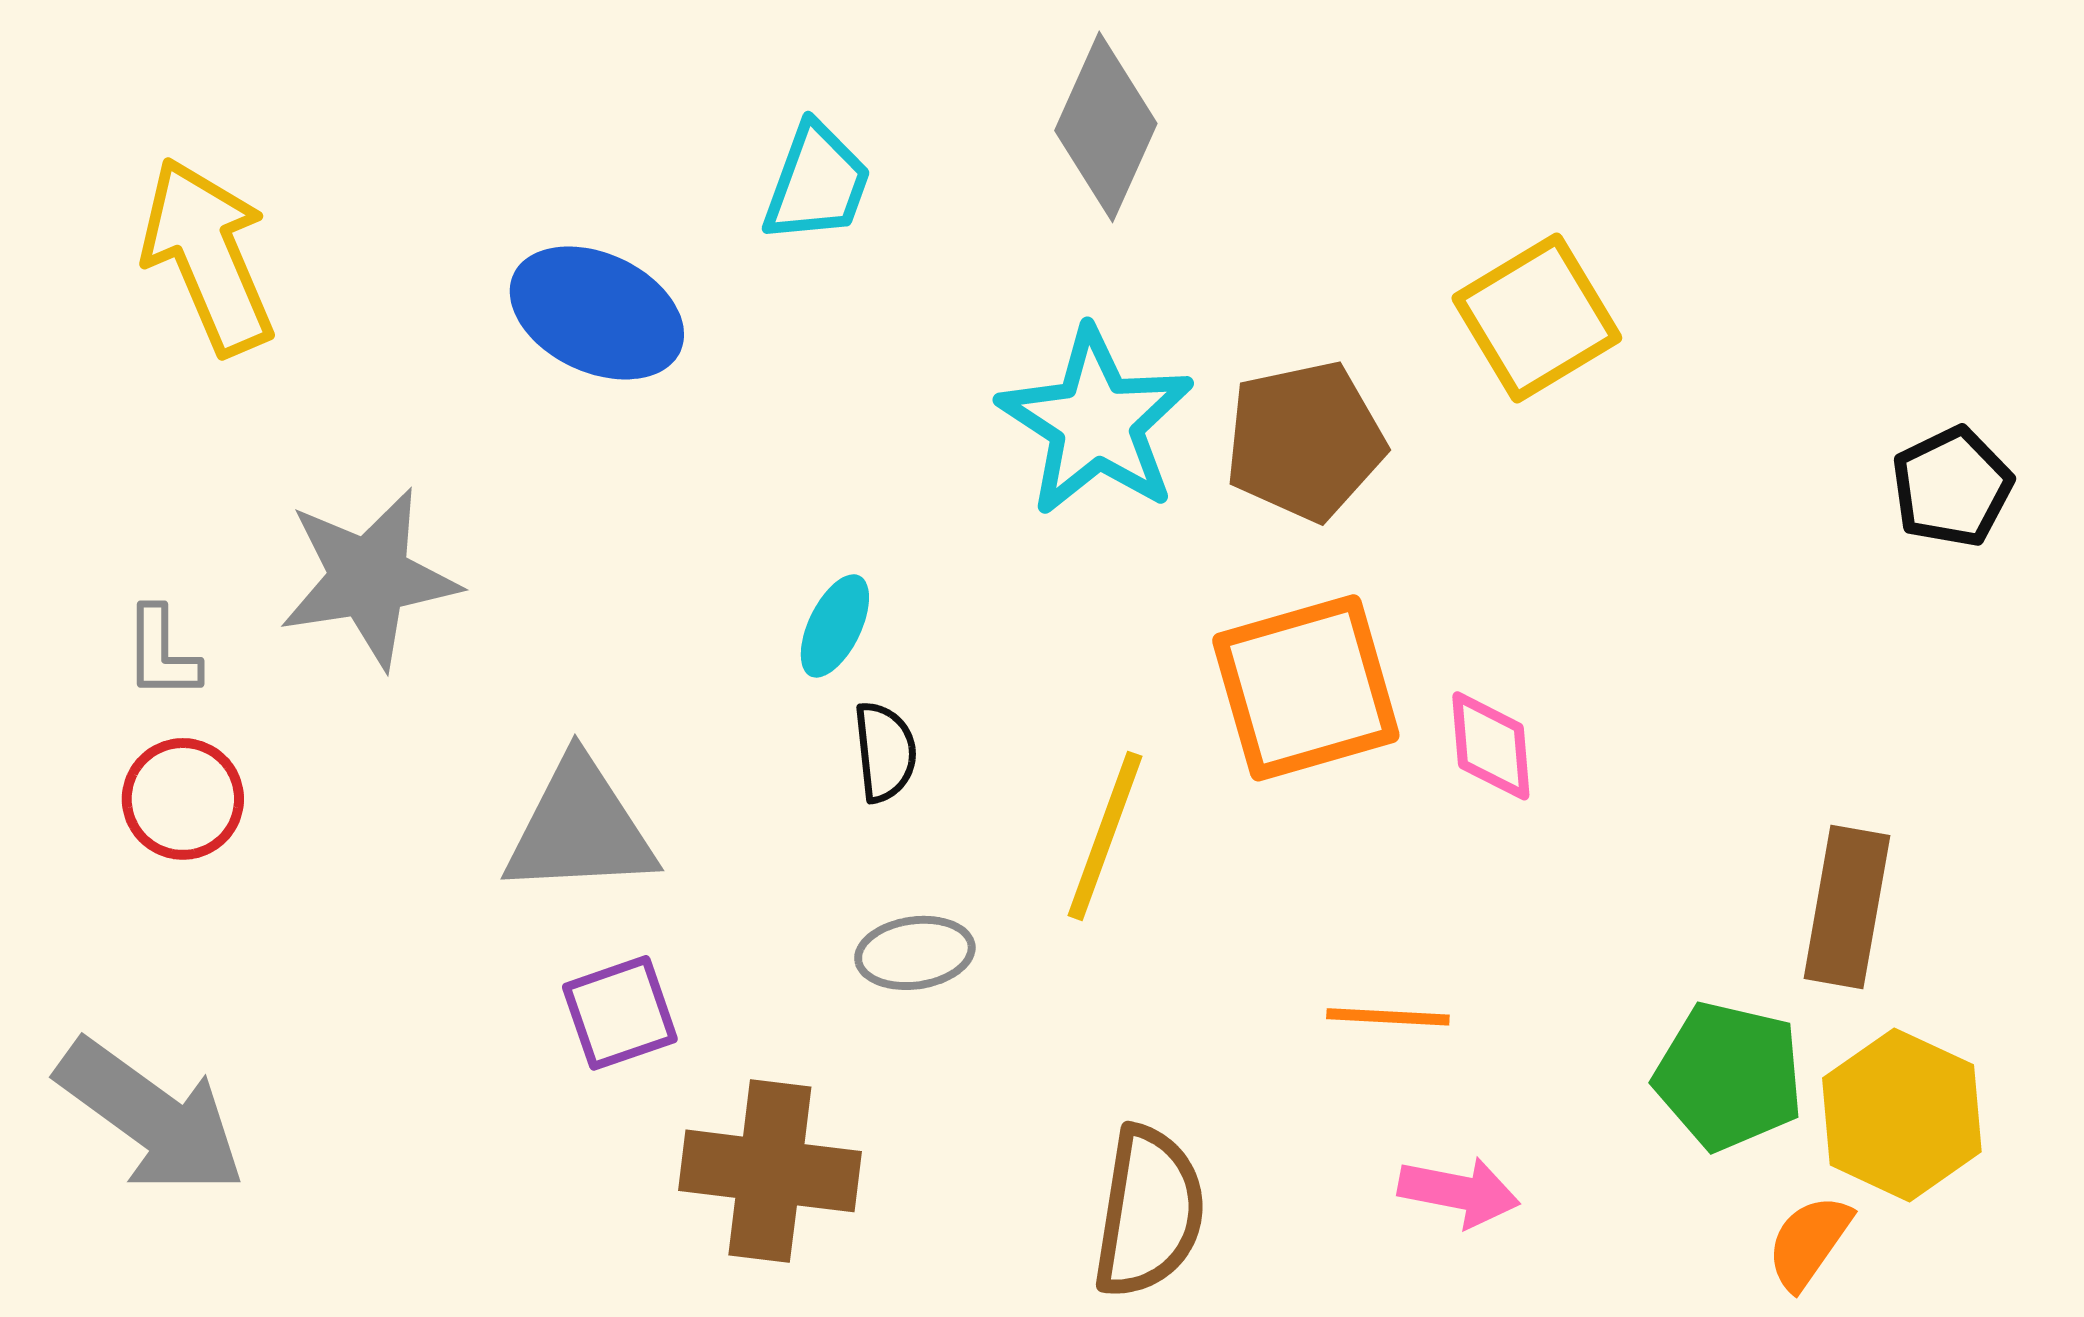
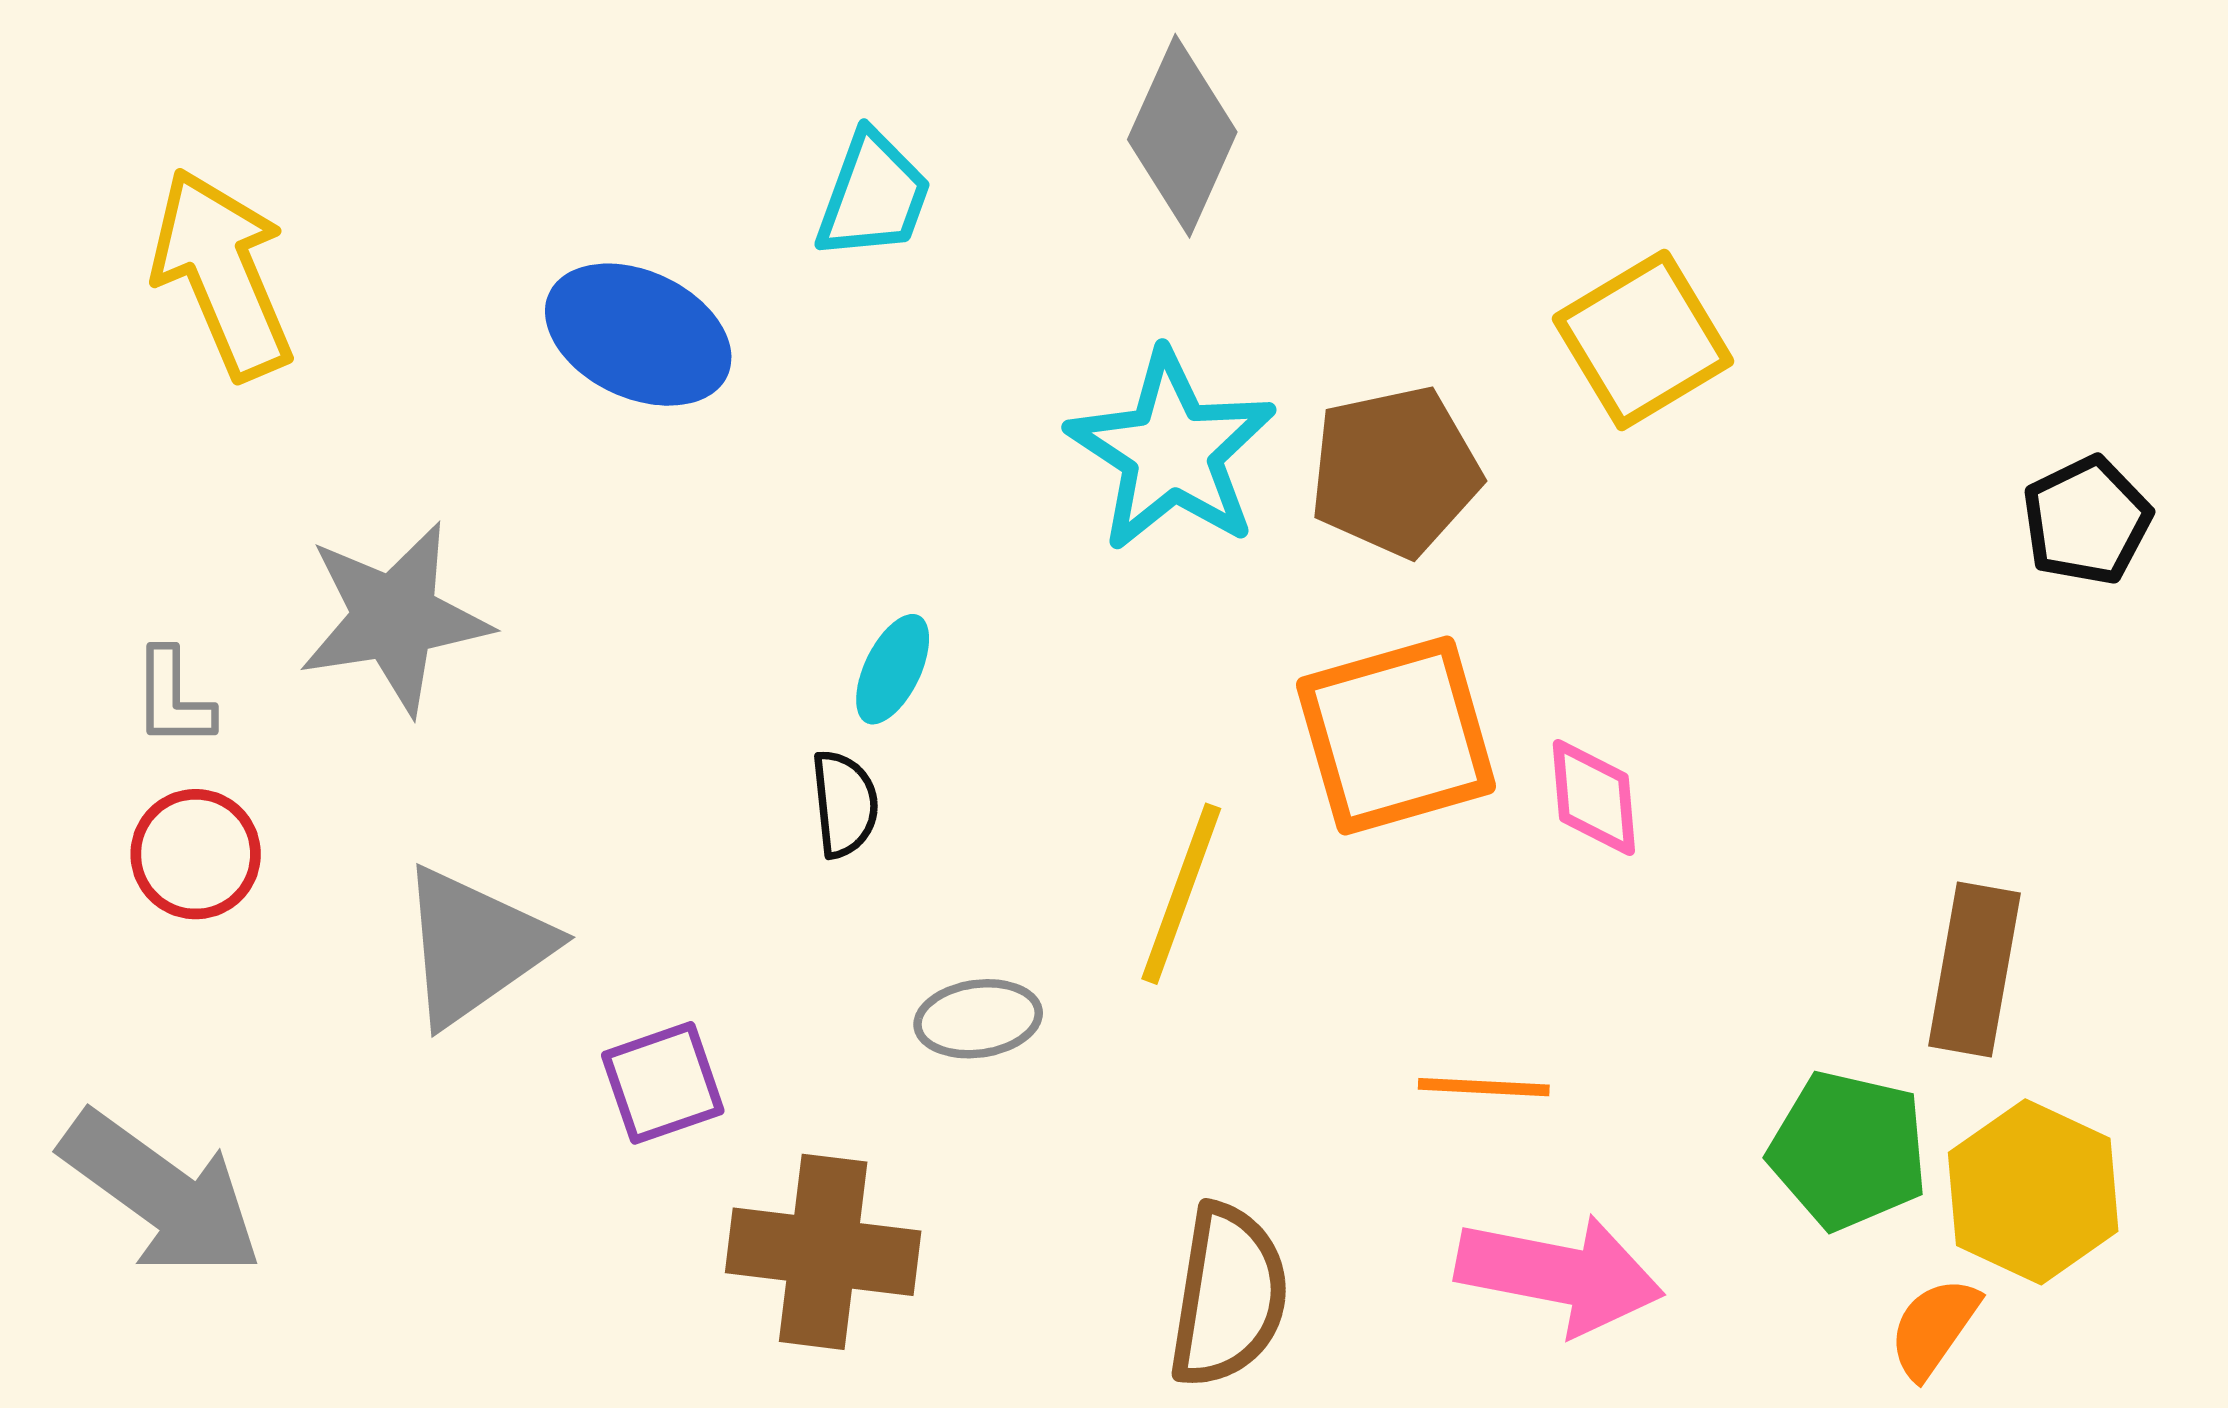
black semicircle: (885, 752) -> (845, 804), moved
gray triangle: (580, 828) -> (475, 946), moved, turned -32
pink arrow: (1459, 1192) -> (1560, 1274), size x1.6

